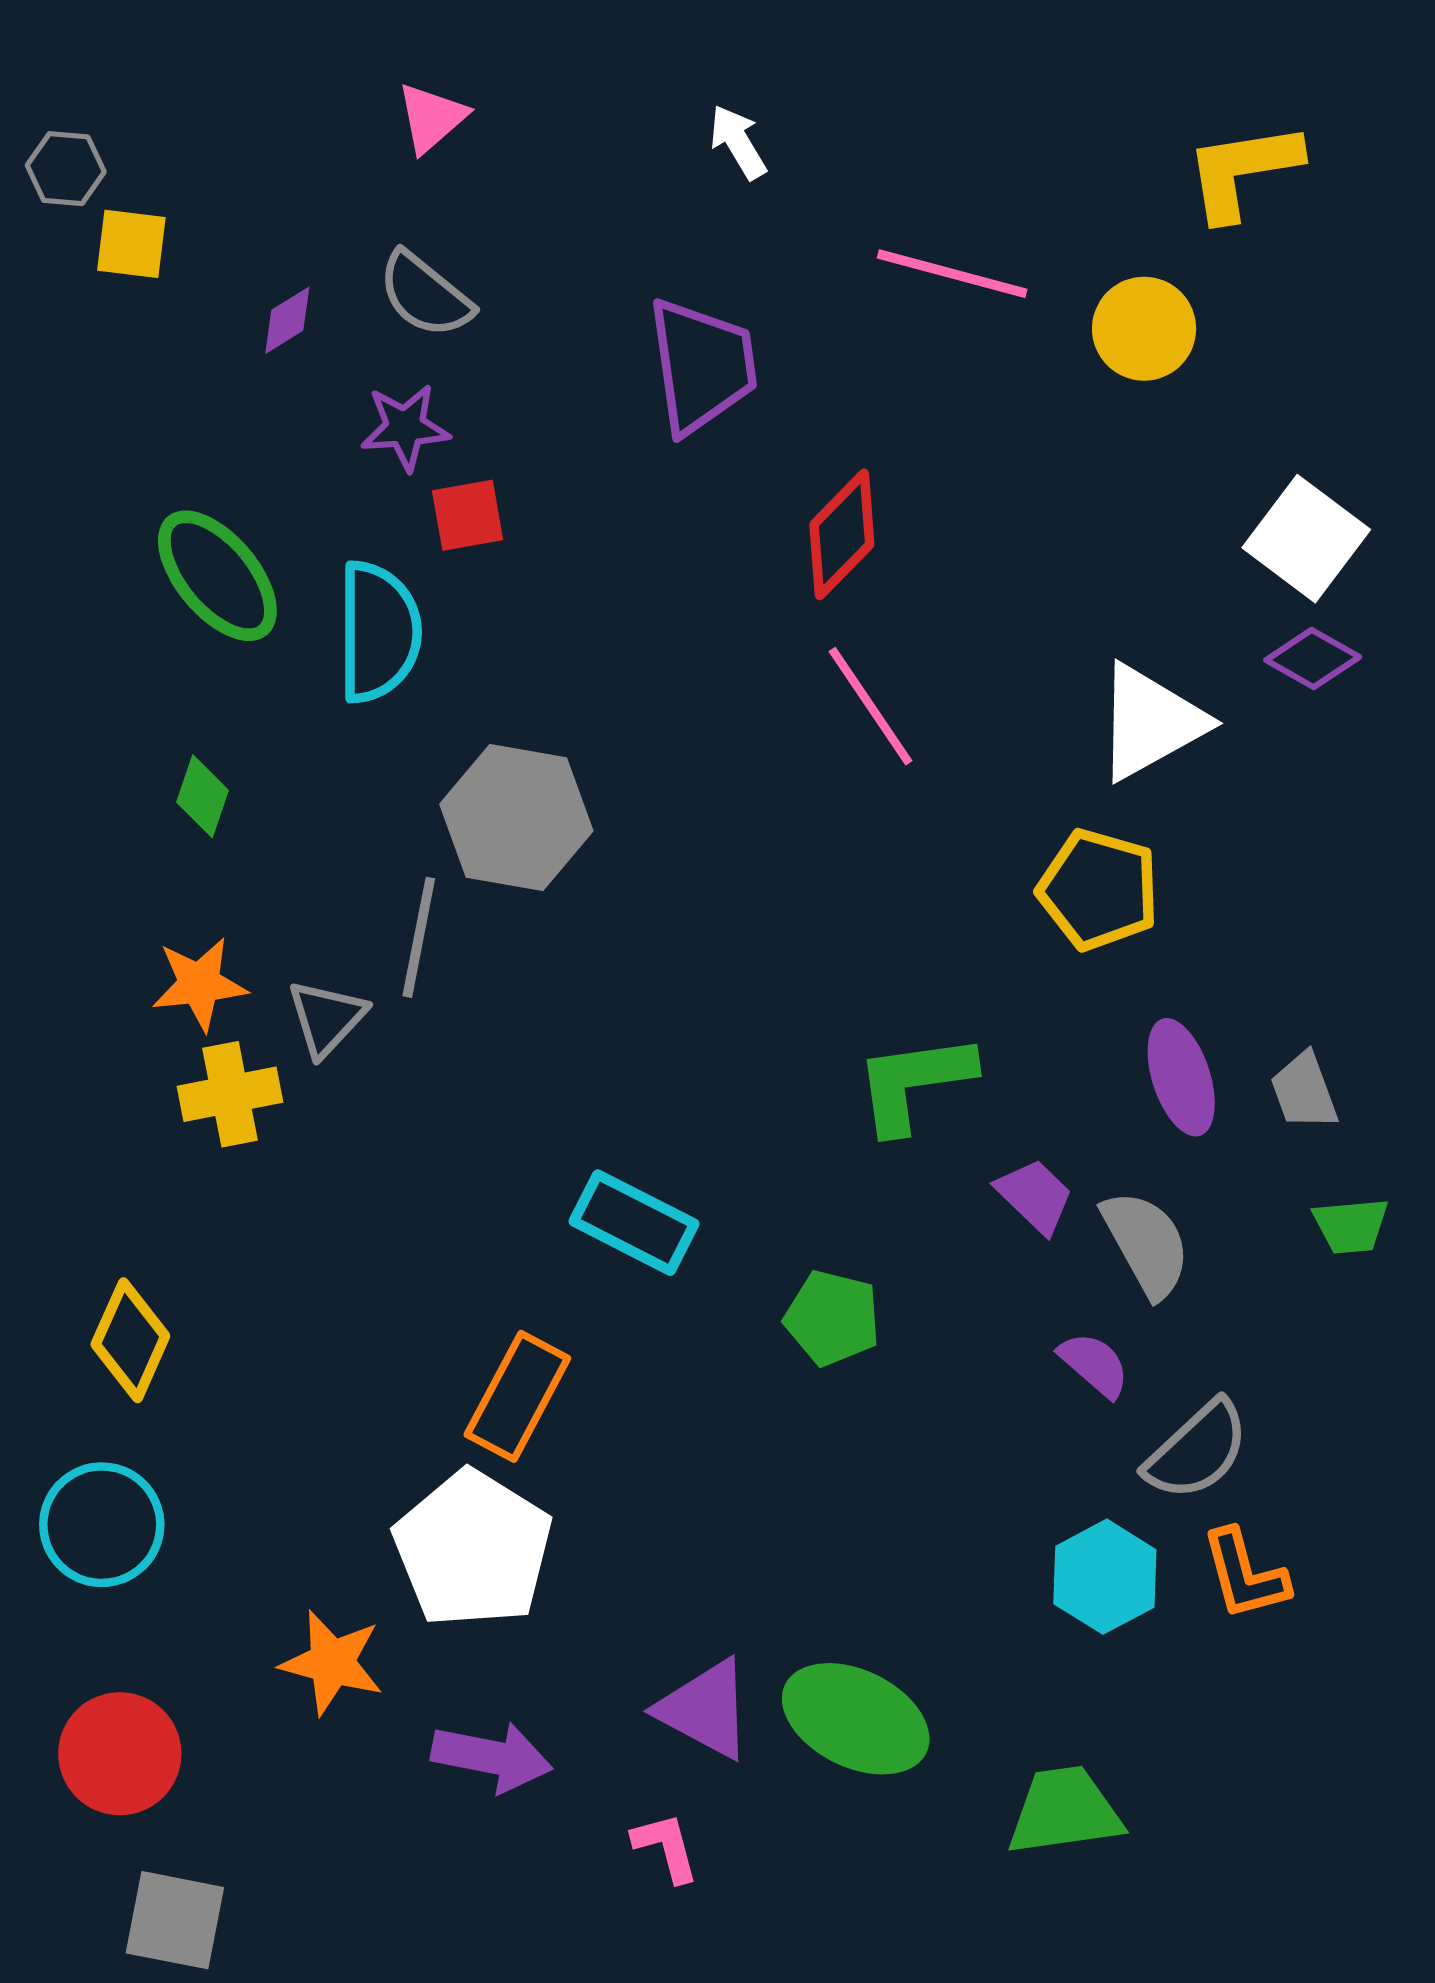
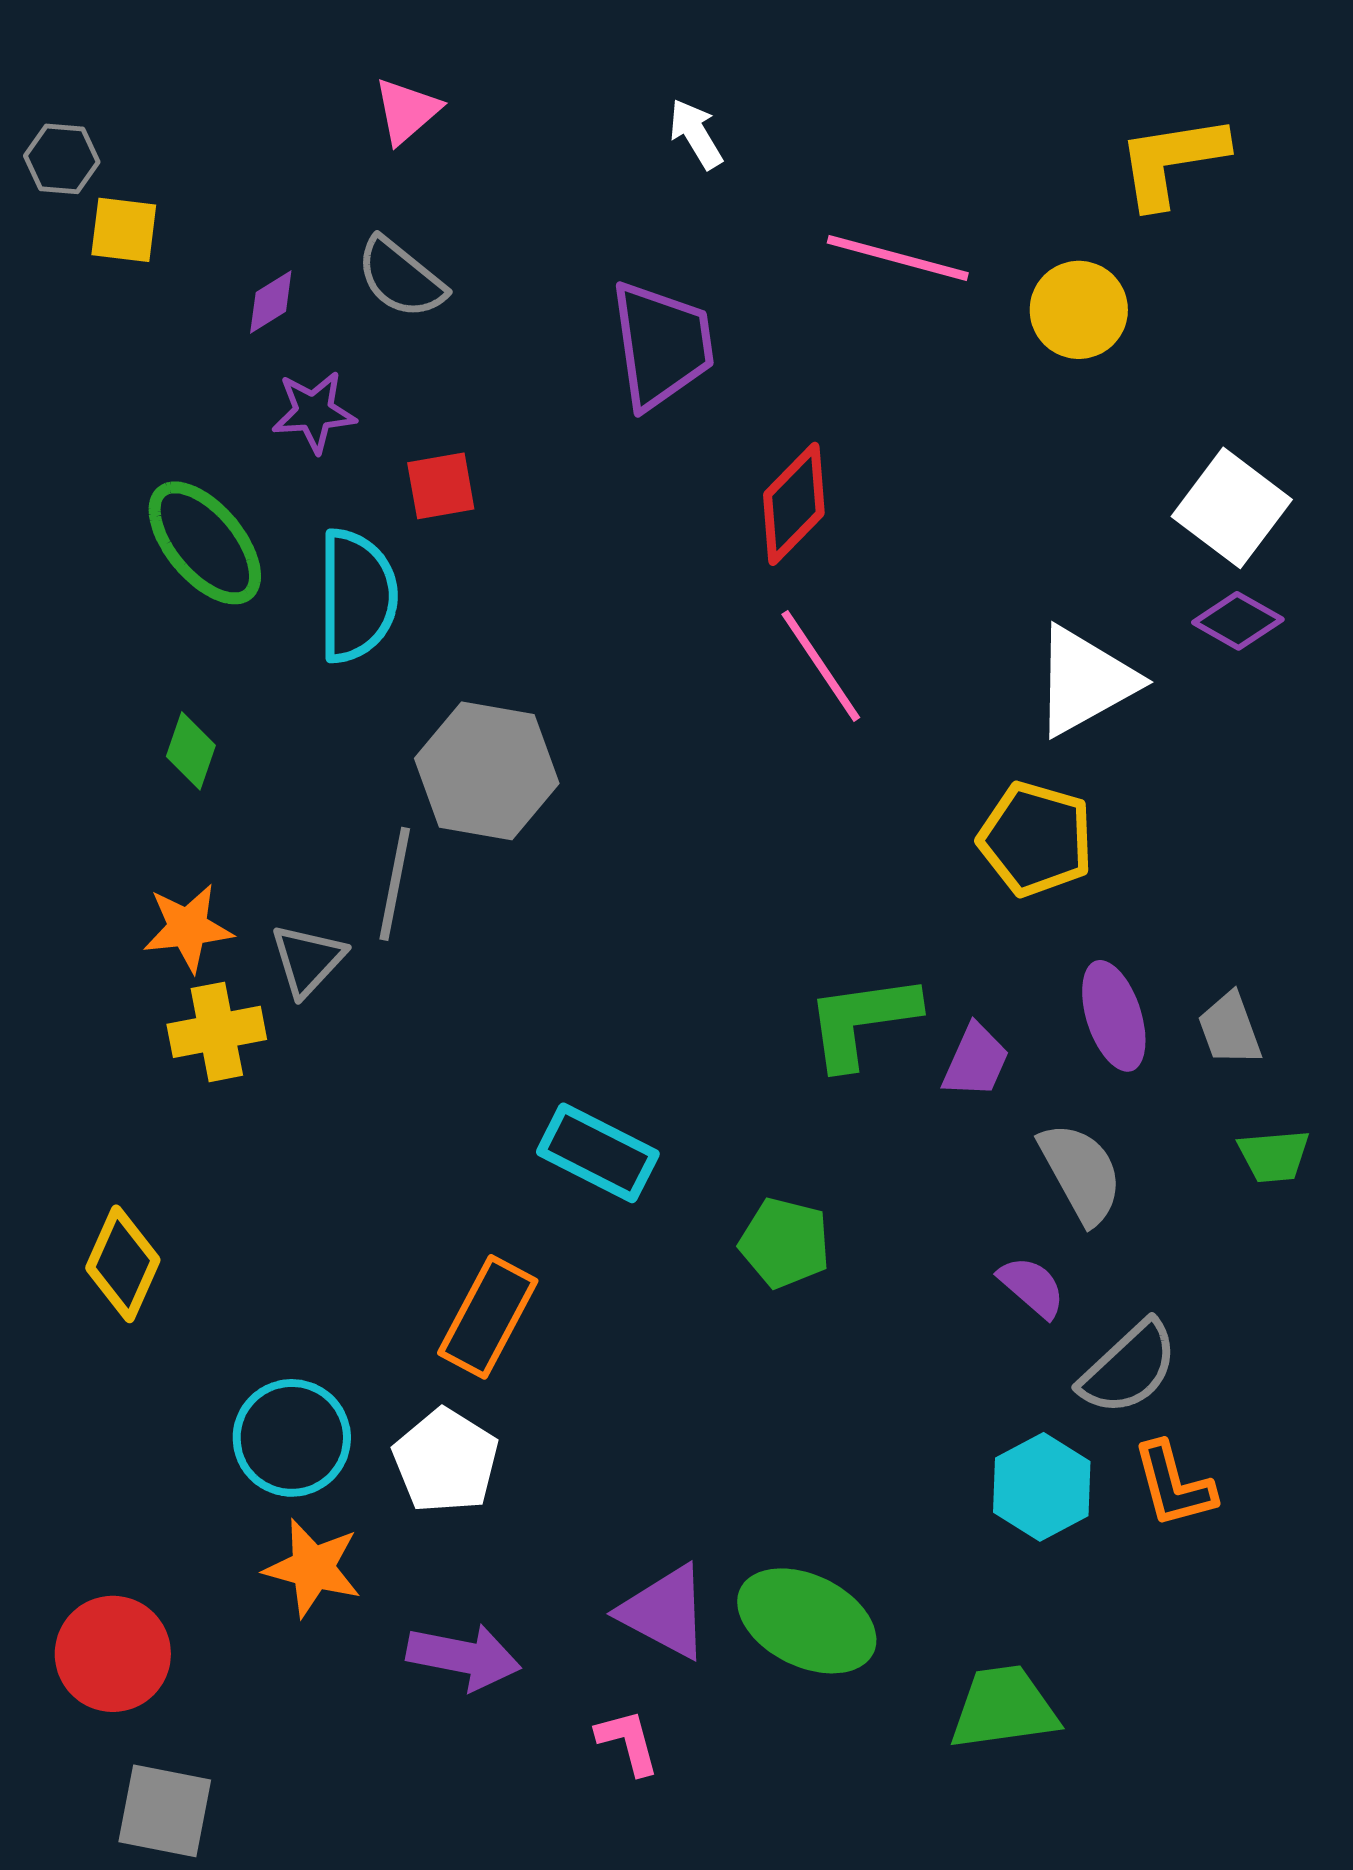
purple star: (405, 427) -> (314, 412), moved
purple trapezoid: (1035, 1196) -> (976, 1061), moved, turned 70
cyan circle: (102, 1525) -> (292, 1438), moved
white pentagon: (473, 1549) -> (446, 1461), size x0.7

